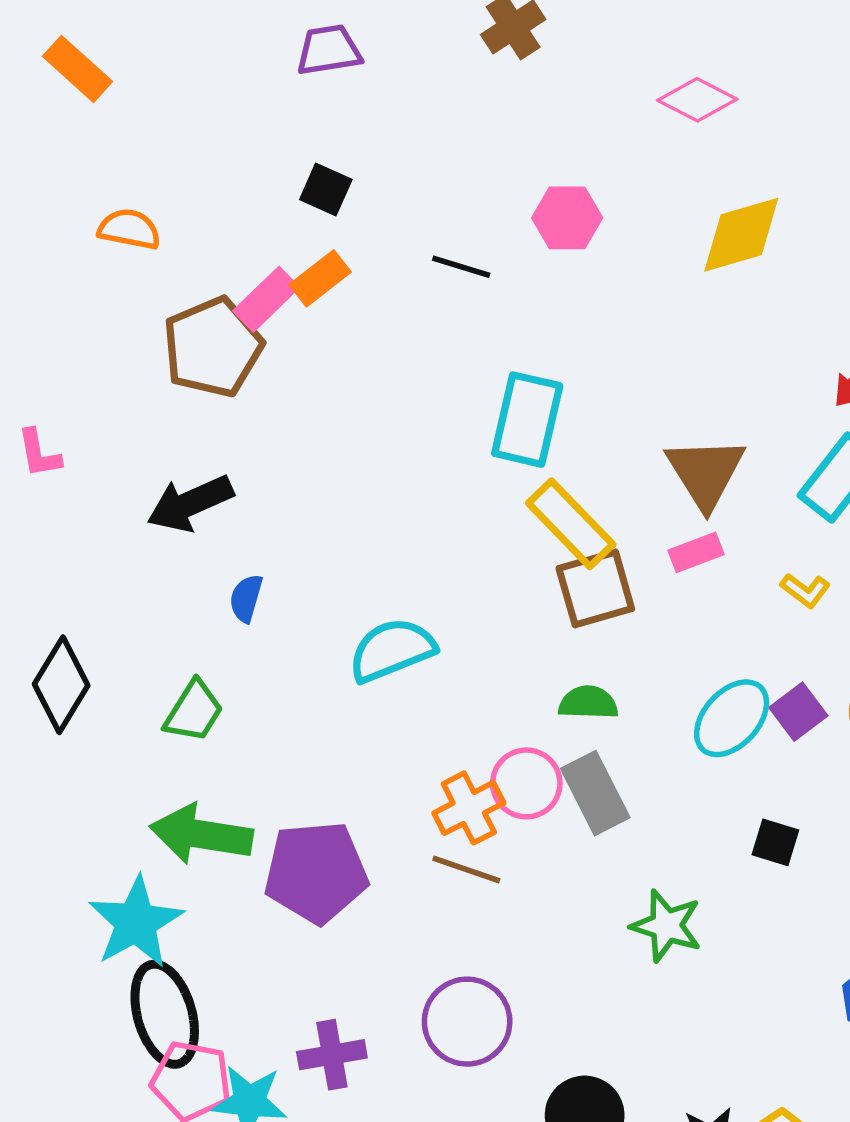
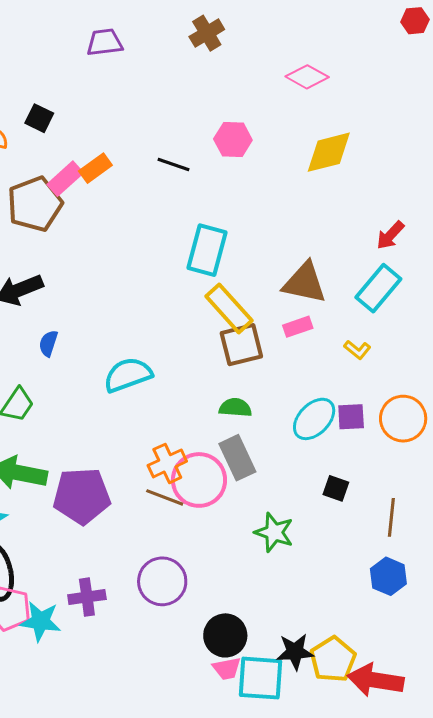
black square: (326, 190) -> (39, 118), moved
brown triangle: (706, 473) -> (304, 283), turned -48
purple square: (798, 712) -> (351, 417), turned 32
pink circle: (526, 783) -> (199, 480), moved, size x1.4

